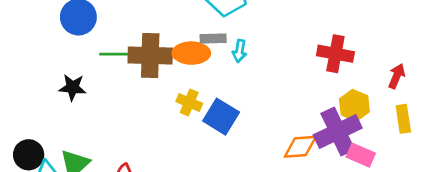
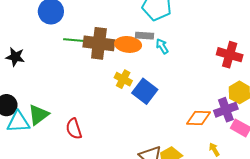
cyan arrow: (239, 51) -> (162, 46), turned 133
black star: (72, 87) -> (15, 57), moved
purple cross: (338, 132) -> (226, 110), size x0.7

